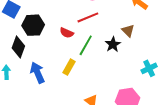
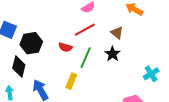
brown triangle: (128, 31) -> (117, 33), moved

